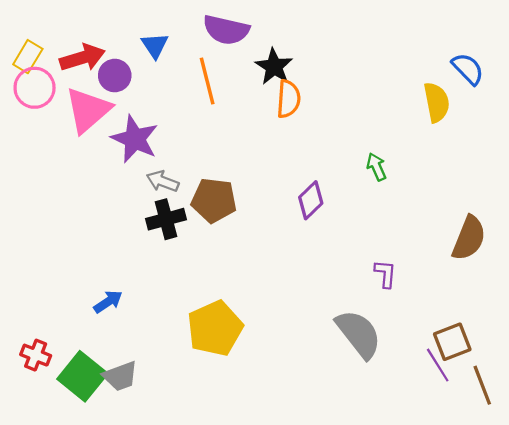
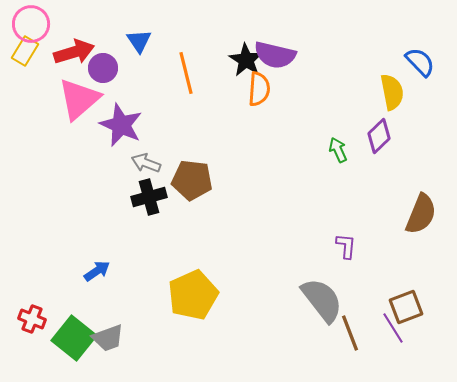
purple semicircle: (226, 30) -> (275, 55), moved
pink circle: (35, 88) -> (31, 24), moved
purple diamond: (311, 200) -> (379, 136), moved
brown line: (482, 385) -> (350, 333), moved

